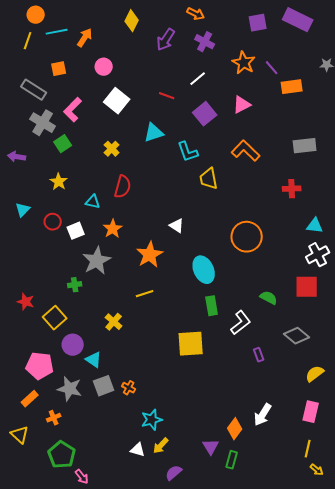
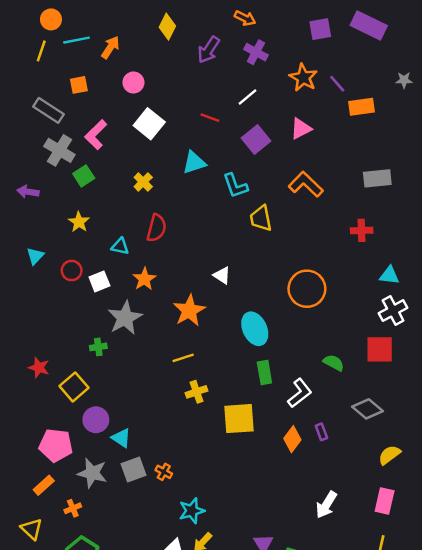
yellow cross: (114, 322) -> (197, 392), moved, turned 30
orange diamond: (235, 429) -> (292, 439), moved

